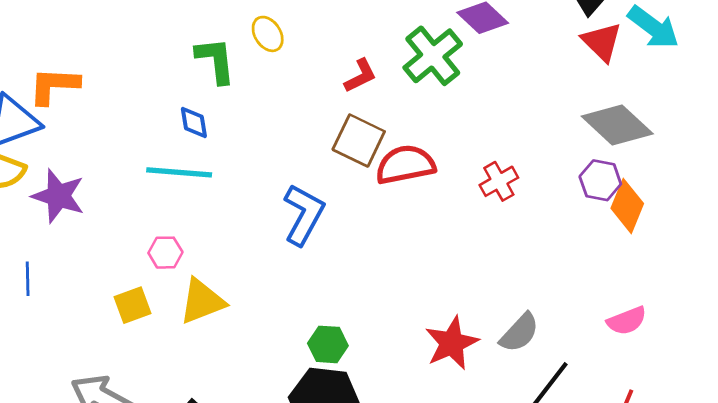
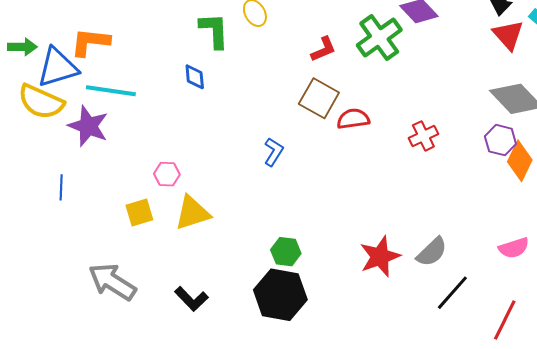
red semicircle: (405, 165) -> (353, 119), size x0.7
cyan line: (179, 172) -> (111, 91), moved
blue L-shape: (304, 214) -> (274, 152), size x0.6

